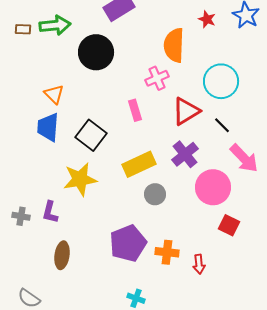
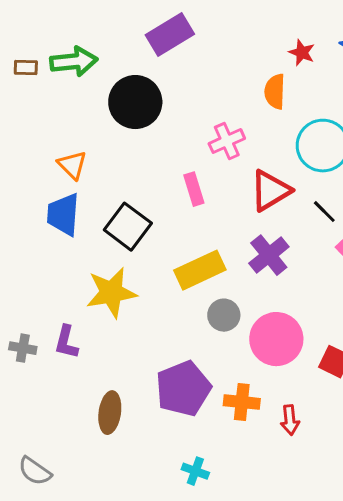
orange semicircle: (174, 45) -> (275, 92), moved, size x0.7
pink circle: (213, 187) -> (276, 339), moved
brown ellipse: (62, 255) -> (110, 413), moved

